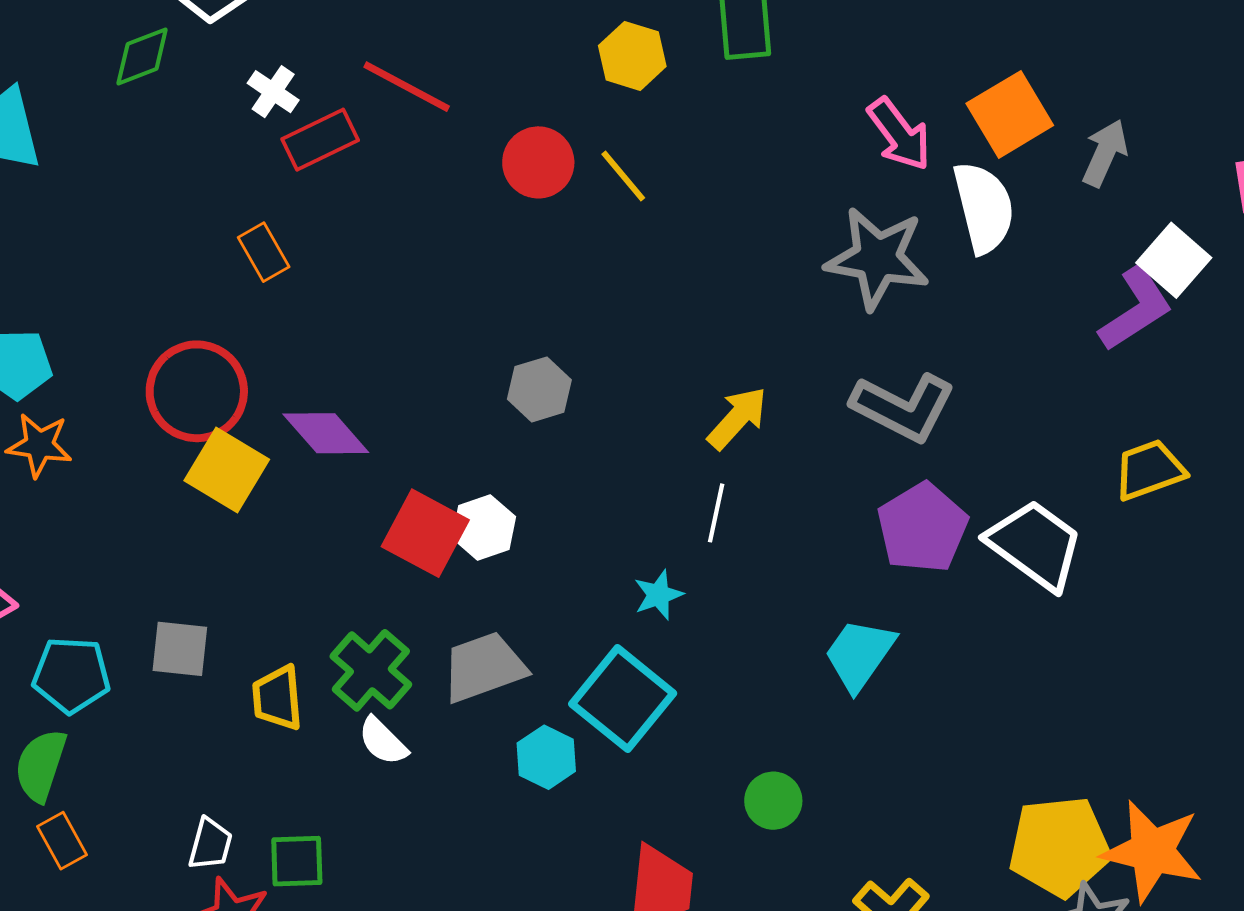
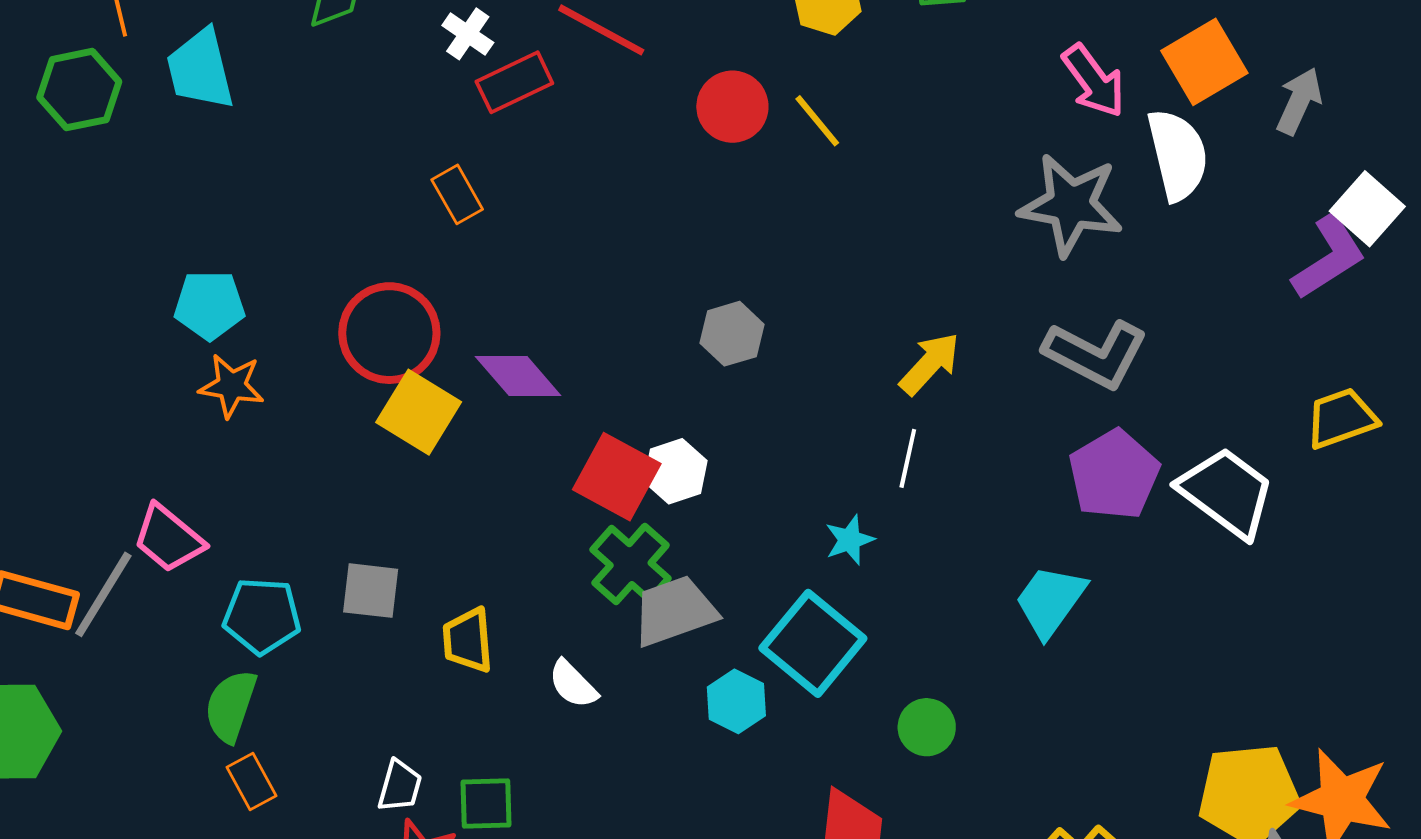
green cross: (371, 670) -> (631, 564), moved
green circle: (773, 801) -> (927, 727), moved

